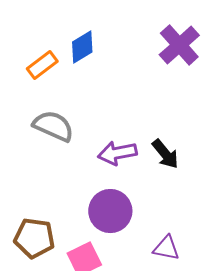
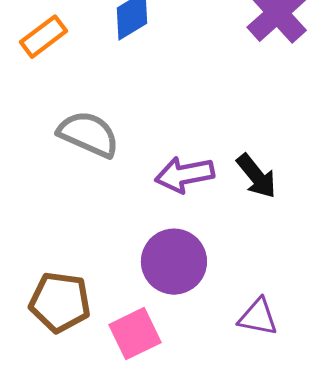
orange rectangle: (42, 65) -> (43, 37), moved

